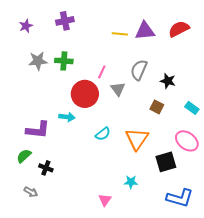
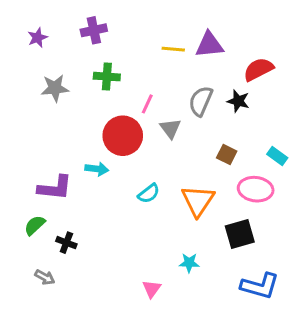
red semicircle: (179, 29) -> (258, 69), moved
green cross: (64, 61) -> (107, 77), moved
black star: (168, 81) -> (238, 101), moved
pink ellipse: (187, 141) -> (256, 189), moved, turned -30

